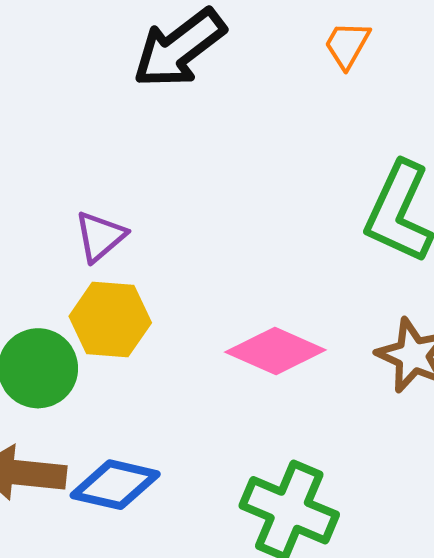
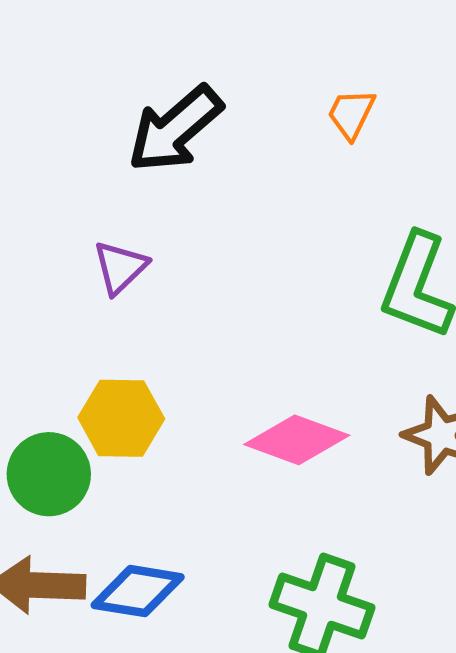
purple triangle: (100, 236) -> (120, 267), moved

